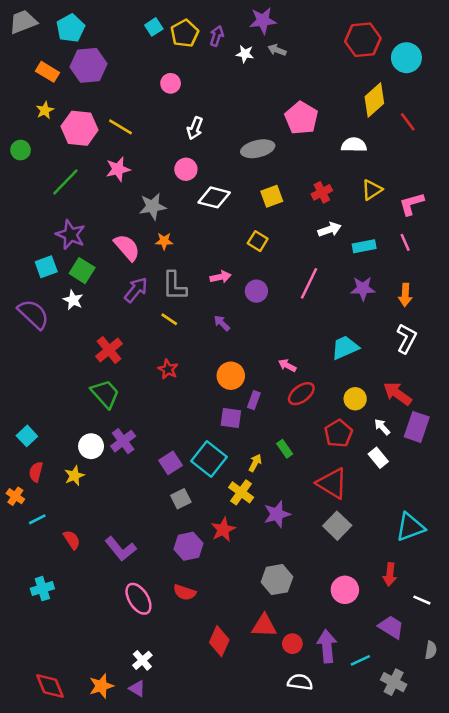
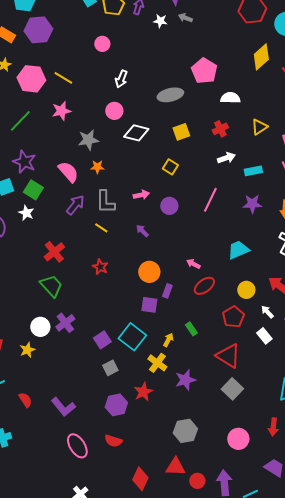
white semicircle: (354, 145) -> (230, 98), moved

